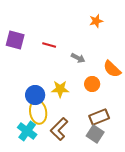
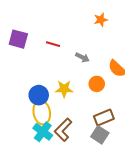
cyan cross: (27, 131) -> (43, 132), moved

